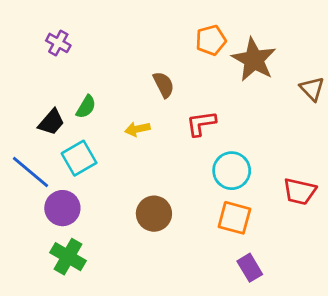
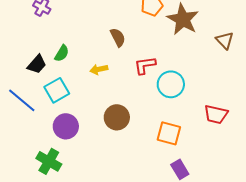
cyan circle: (232, 171) -> (171, 84), moved
purple circle: (62, 208) -> (66, 126), moved
brown circle: (154, 214) -> (117, 117), moved

